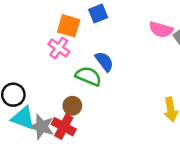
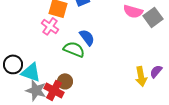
brown circle: (72, 106) -> (65, 81), moved
cyan triangle: (23, 118) -> (31, 72), moved

